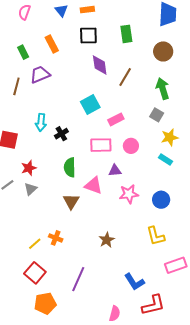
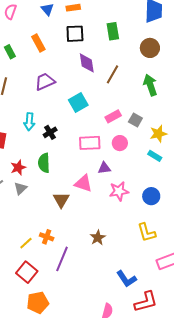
purple trapezoid: (40, 74) -> (45, 82), moved
gray square: (157, 115) -> (135, 120), moved
pink rectangle: (116, 119) -> (113, 116), moved
green semicircle: (70, 167) -> (44, 163), moved
purple line: (78, 279) -> (62, 259), moved

